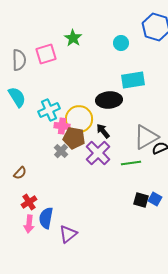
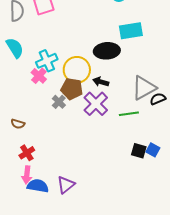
pink cross: (62, 126) -> (39, 76), moved, turned 35
black arrow: (103, 131) -> (101, 82), turned -35
brown semicircle: (20, 173) -> (18, 124), turned 64
blue semicircle: (46, 218) -> (38, 186), moved, turned 90

